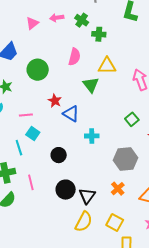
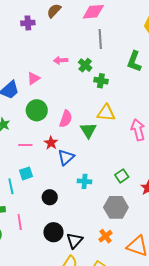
pink triangle: (32, 23) -> (34, 78), moved
pink semicircle: (74, 57) -> (66, 119), moved
blue triangle: (71, 114) -> (66, 157), turned 42
pink line: (26, 115) -> (25, 145), moved
green square: (132, 119) -> (122, 176), moved
cyan square: (33, 133) -> (26, 173), turned 32

